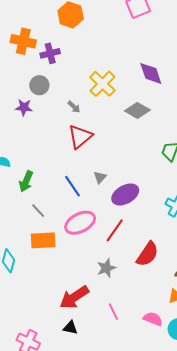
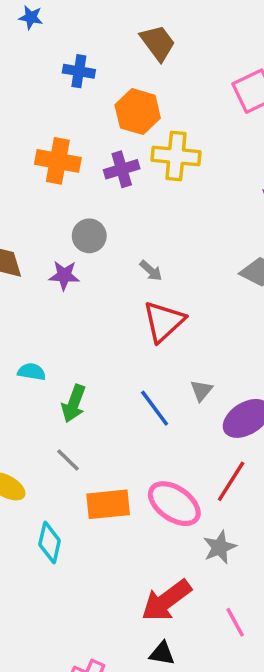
purple cross: (50, 53) -> (122, 169), moved
yellow cross: (102, 84) -> (176, 156), moved, turned -36
gray line: (38, 211) -> (68, 460), moved
pink ellipse: (80, 223) -> (174, 504), moved, turned 64

